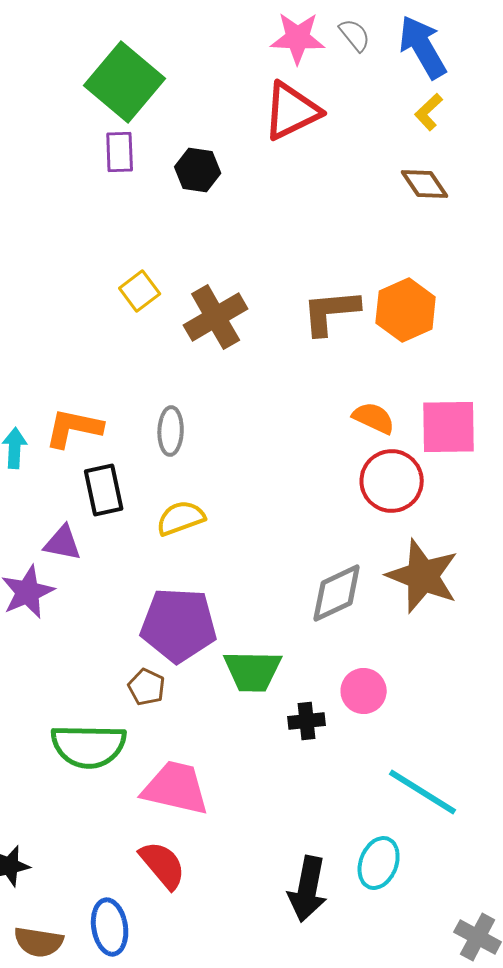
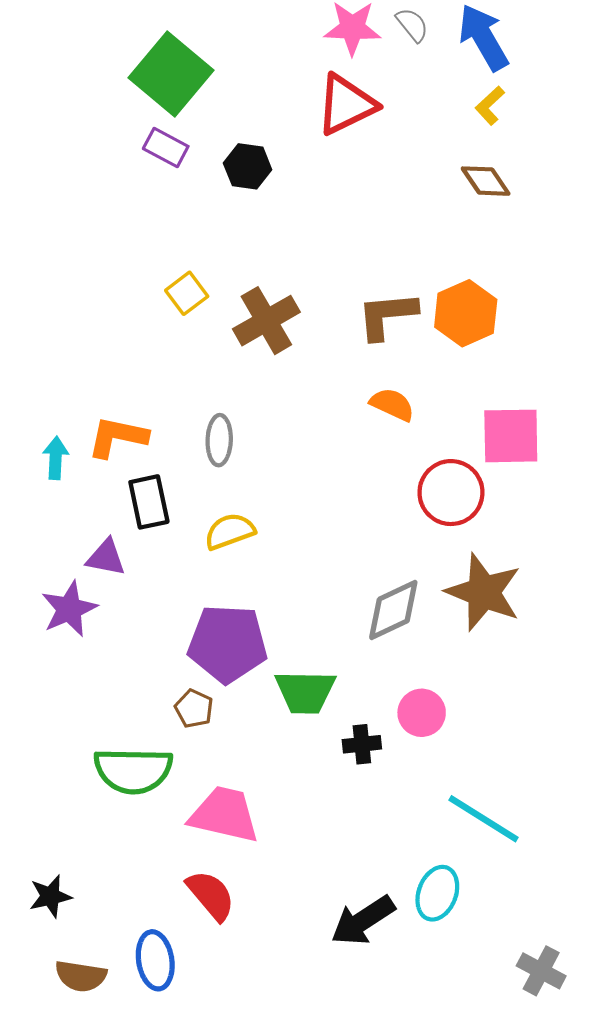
purple rectangle: (120, 152) -> (166, 147), turned -60
orange semicircle: (374, 418) -> (392, 404), moved
black arrow: (308, 889) -> (363, 920), turned 46

